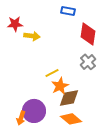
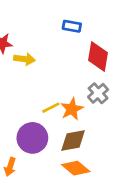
orange star: (60, 86) -> (72, 109), moved
purple circle: (34, 111) -> (32, 138), moved

